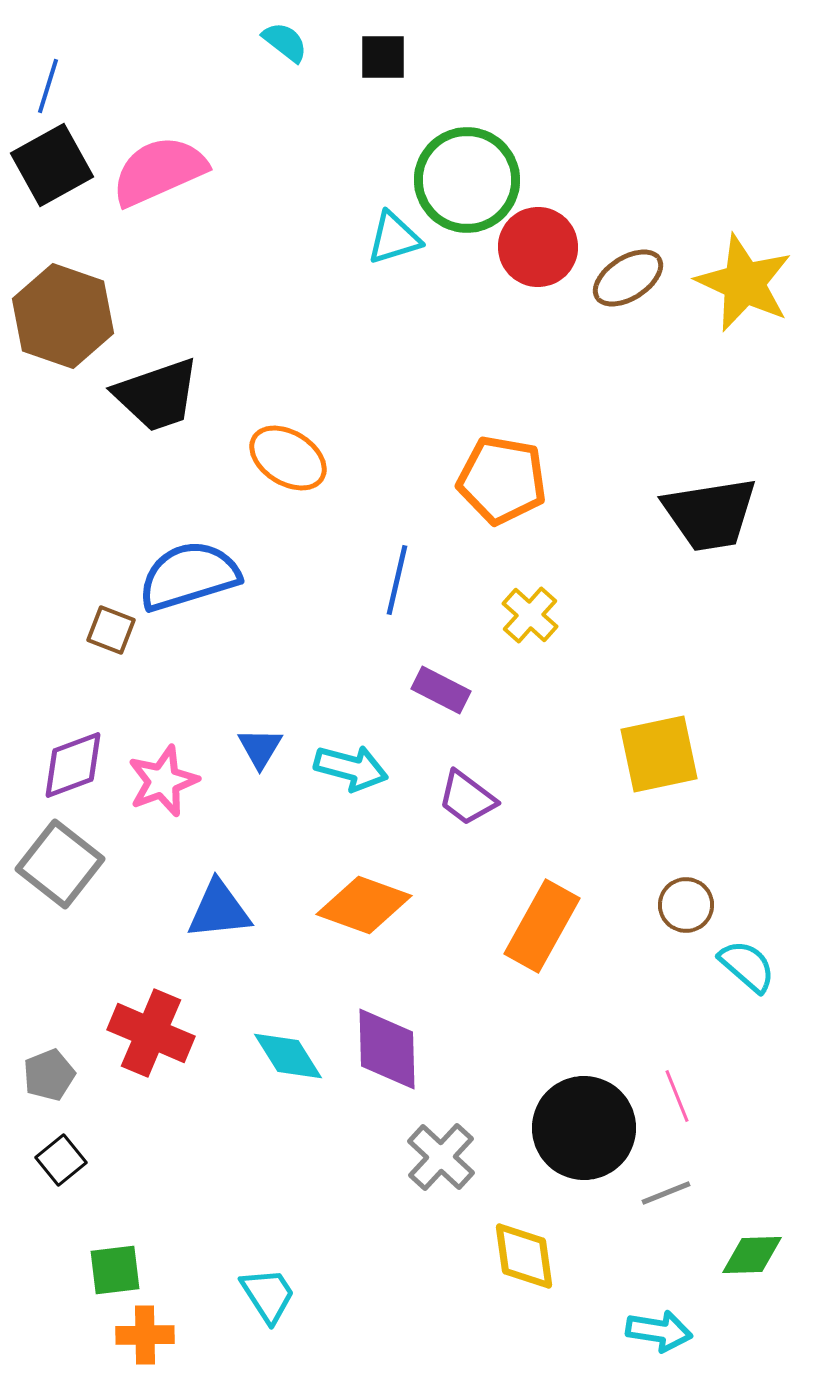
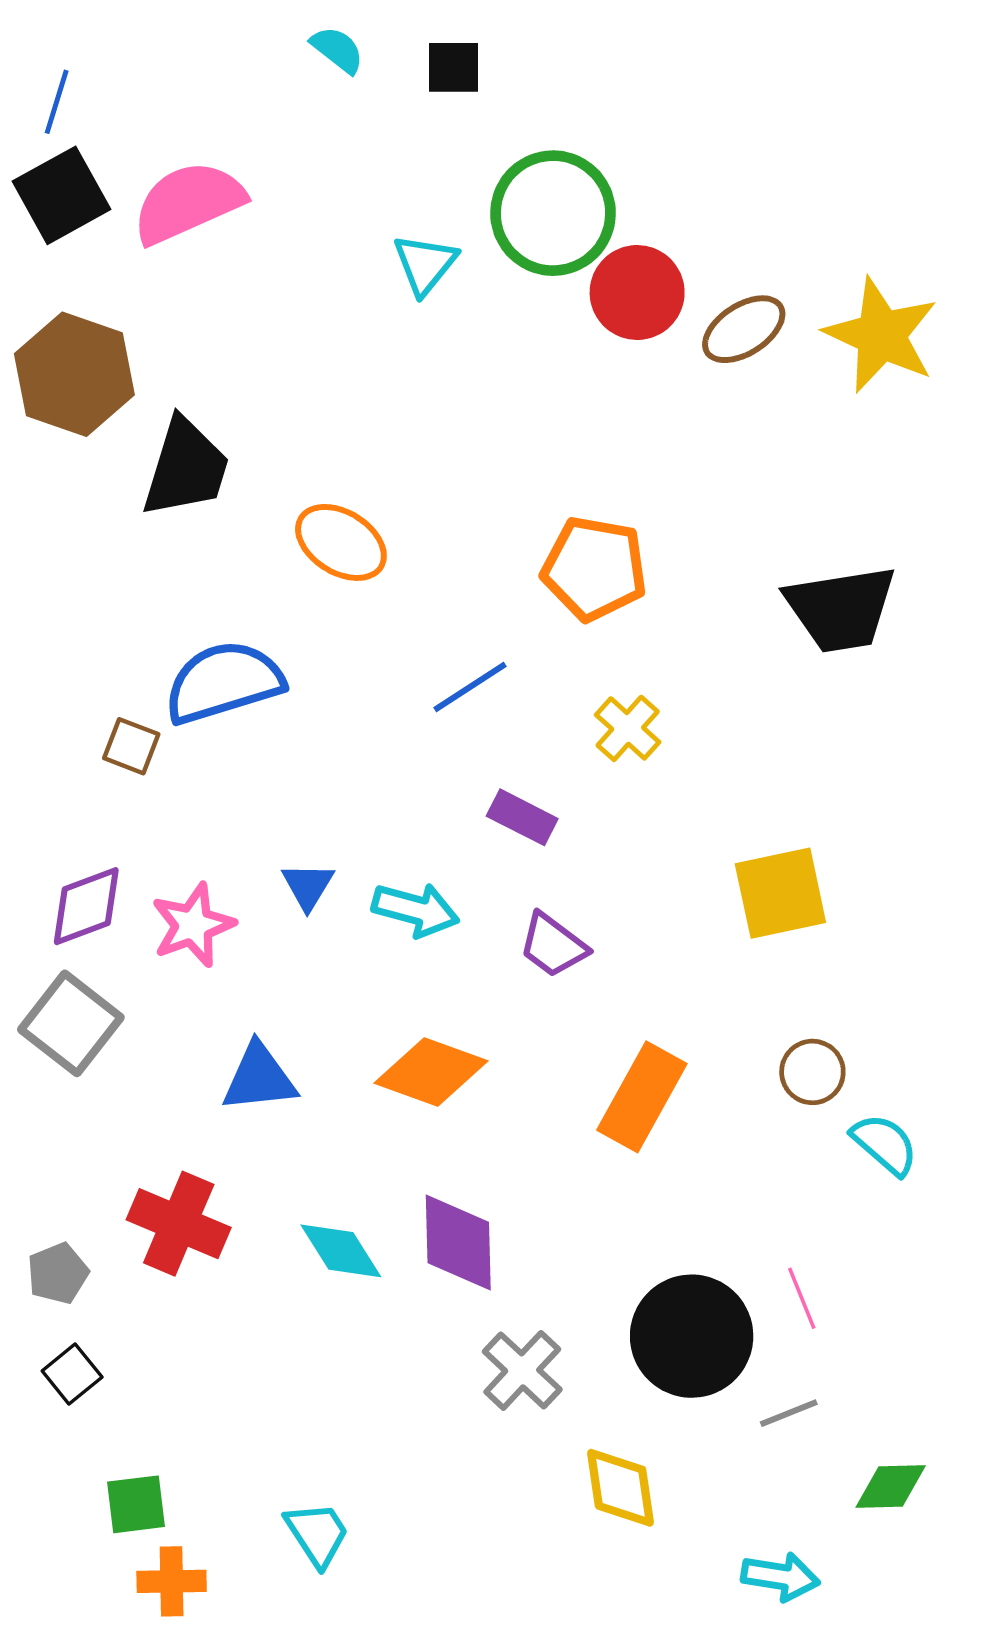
cyan triangle: (394, 238) -> (425, 264), moved, turned -34
black trapezoid: (157, 395) -> (186, 468), turned -54
blue line: (397, 580) -> (470, 687), turned 44

